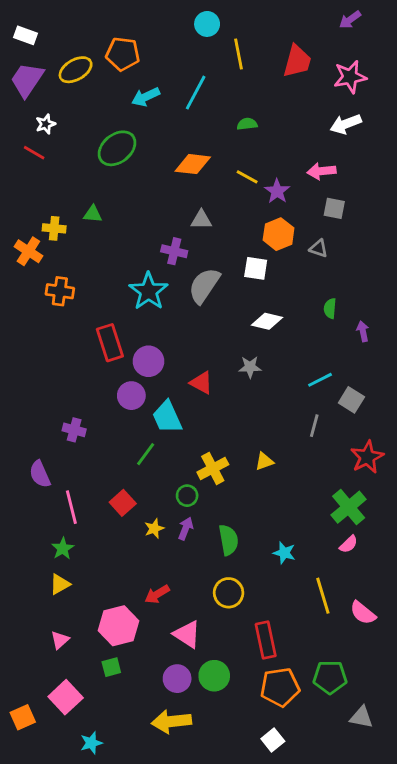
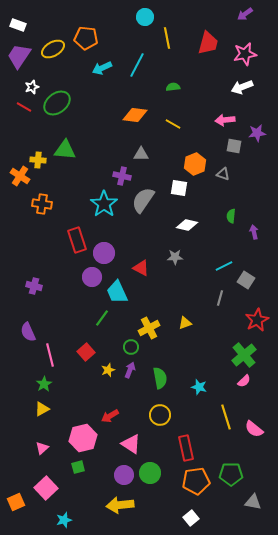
green ellipse: (117, 148) -> (57, 103), moved
purple star: (277, 191) -> (257, 133), moved, turned 30
green triangle: (93, 214) -> (65, 150), size x1.6
purple cross: (74, 430) -> (34, 286), moved

